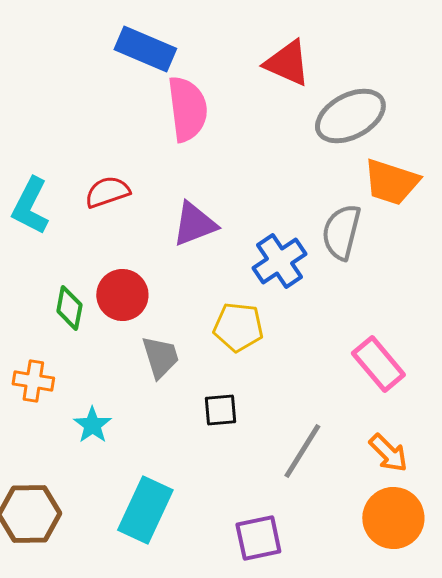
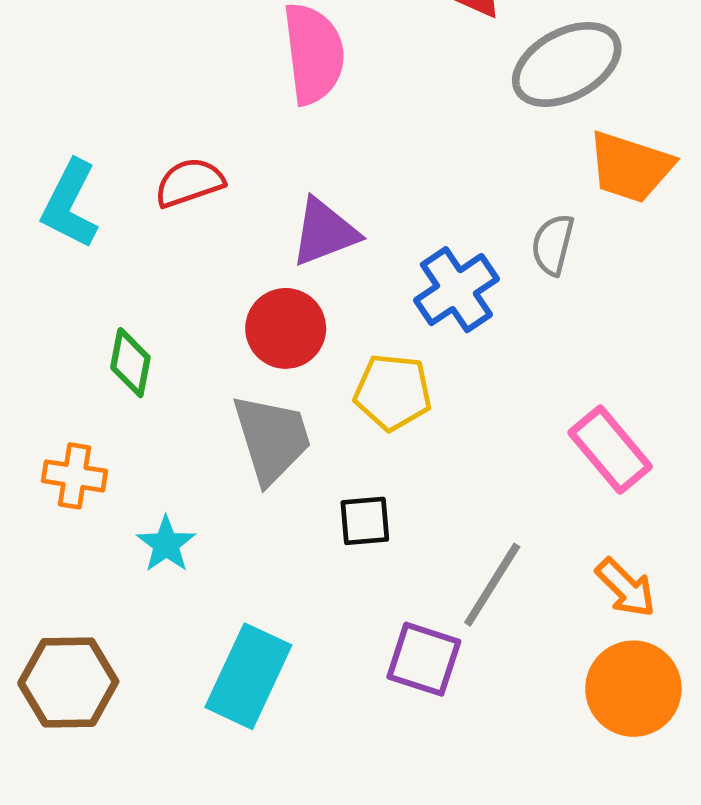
gray semicircle: (341, 232) -> (553, 245), size x0.7
red circle: (122, 295) -> (286, 328), moved
gray trapezoid: (160, 357) -> (272, 439), size x1.4
purple square: (258, 538) -> (424, 659), moved, turned 30

